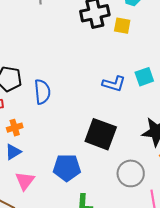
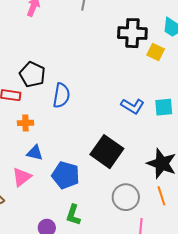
blue triangle: (13, 152) -> (35, 153), moved, turned 30

